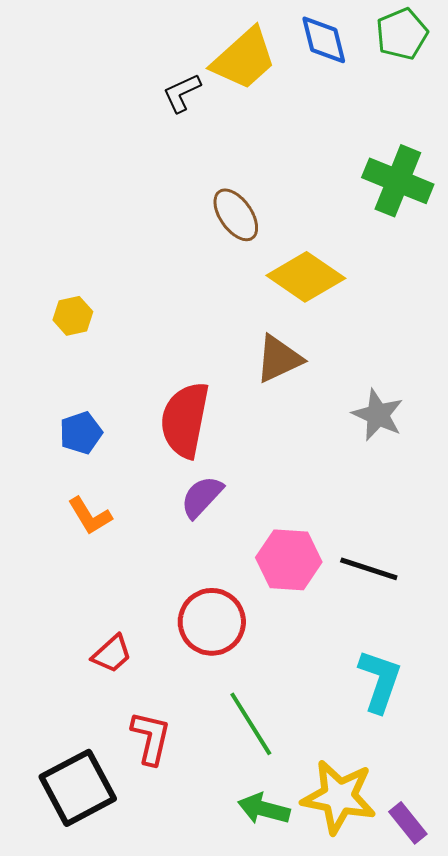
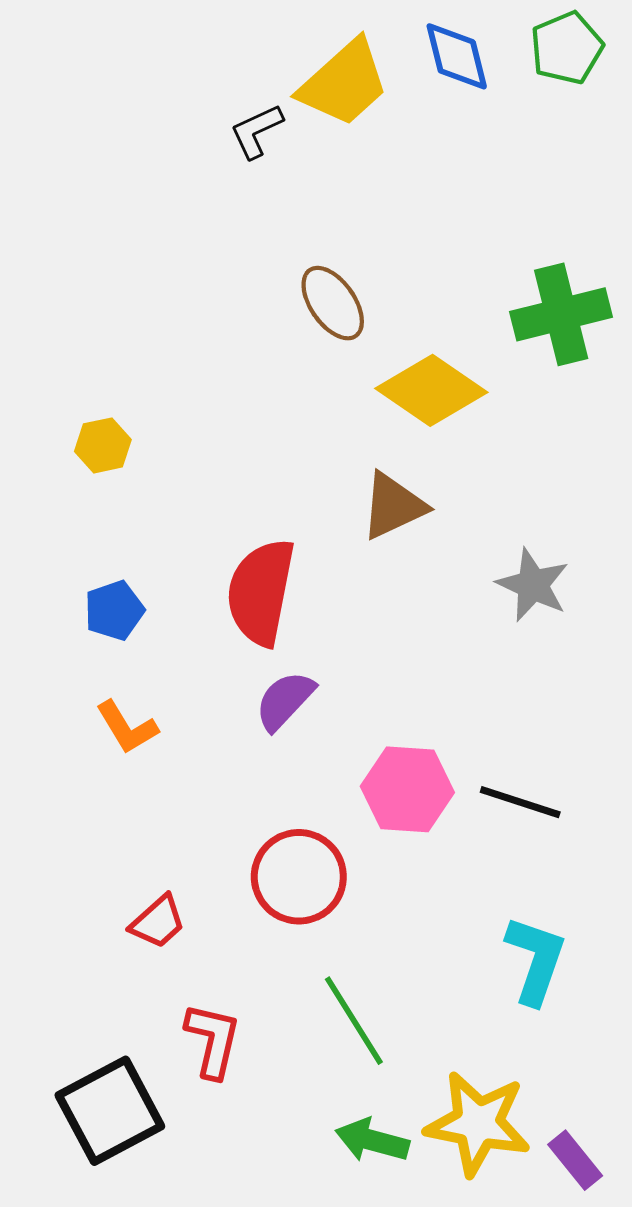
green cross: (398, 181) -> (561, 314), moved, turned -36

